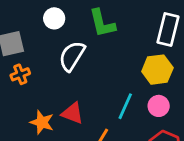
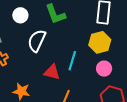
cyan line: (125, 106) -> (72, 61), moved
red triangle: (73, 113) -> (52, 72), moved

